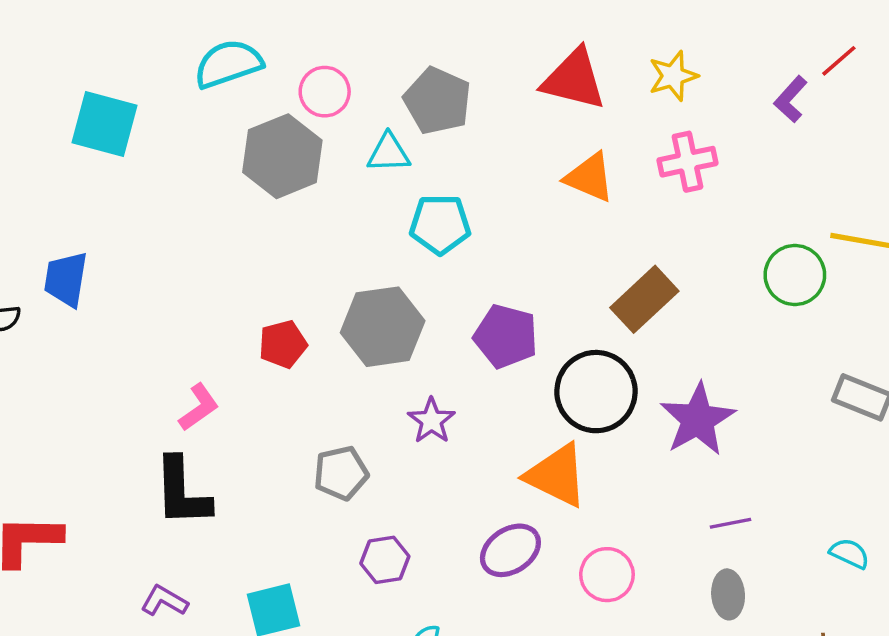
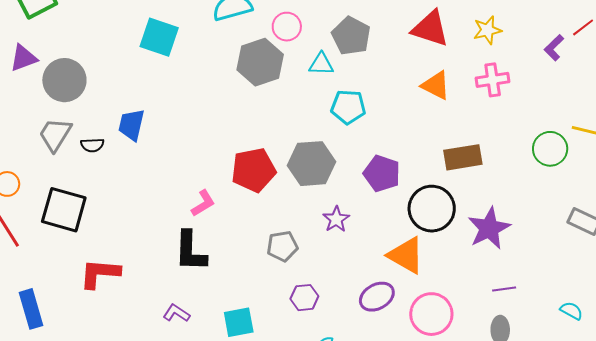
brown rectangle: (644, 299) -> (463, 157), turned 30
red pentagon: (283, 344) -> (254, 170), size x1.6
pink circle: (607, 575) -> (431, 314), size x1.4

